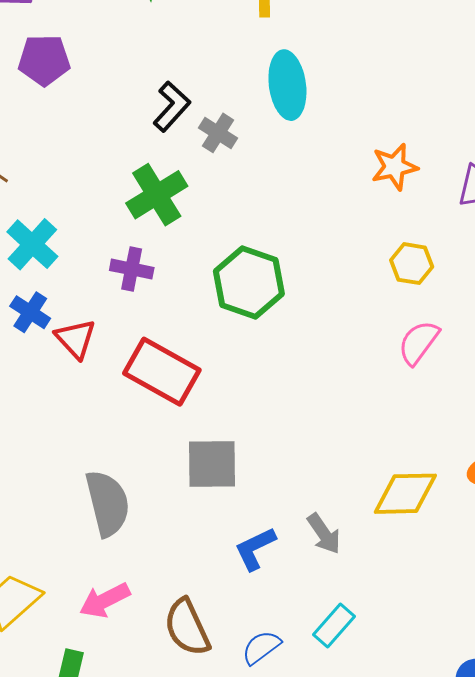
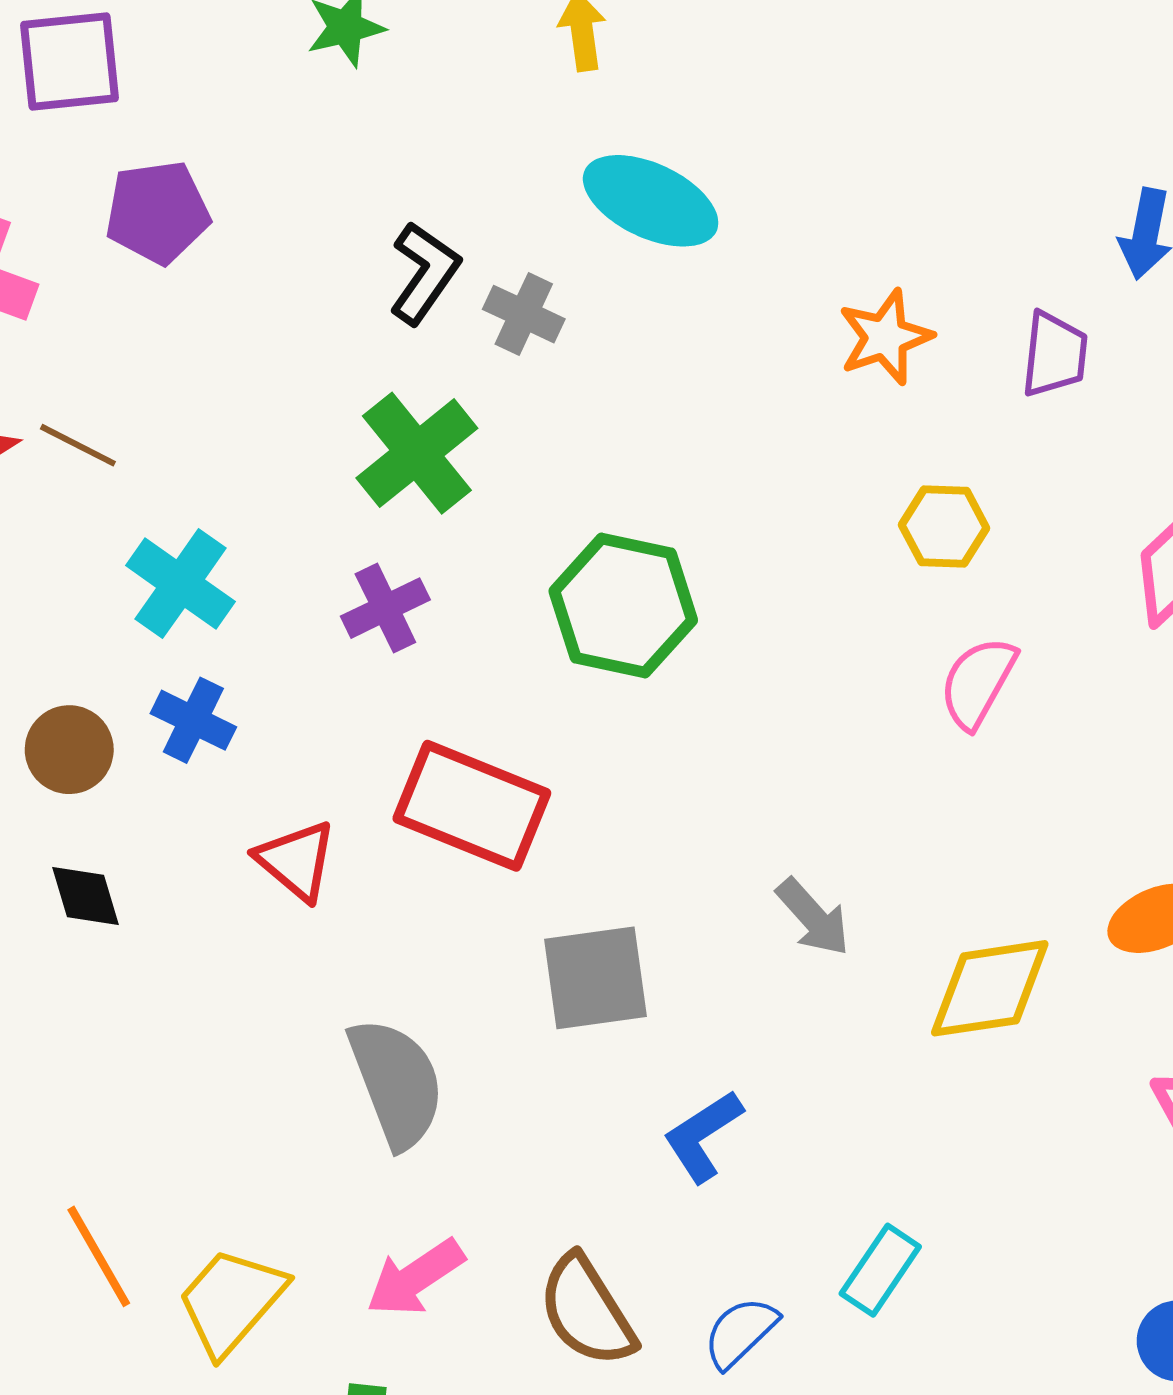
cyan ellipse: (287, 85) -> (651, 201), turned -50
purple cross: (132, 269) -> (385, 608), turned -30
red triangle: (76, 339) -> (296, 861), moved
gray arrow: (324, 534) -> (813, 917), moved

